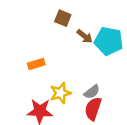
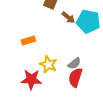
yellow star: (60, 93) -> (48, 64), turned -30

